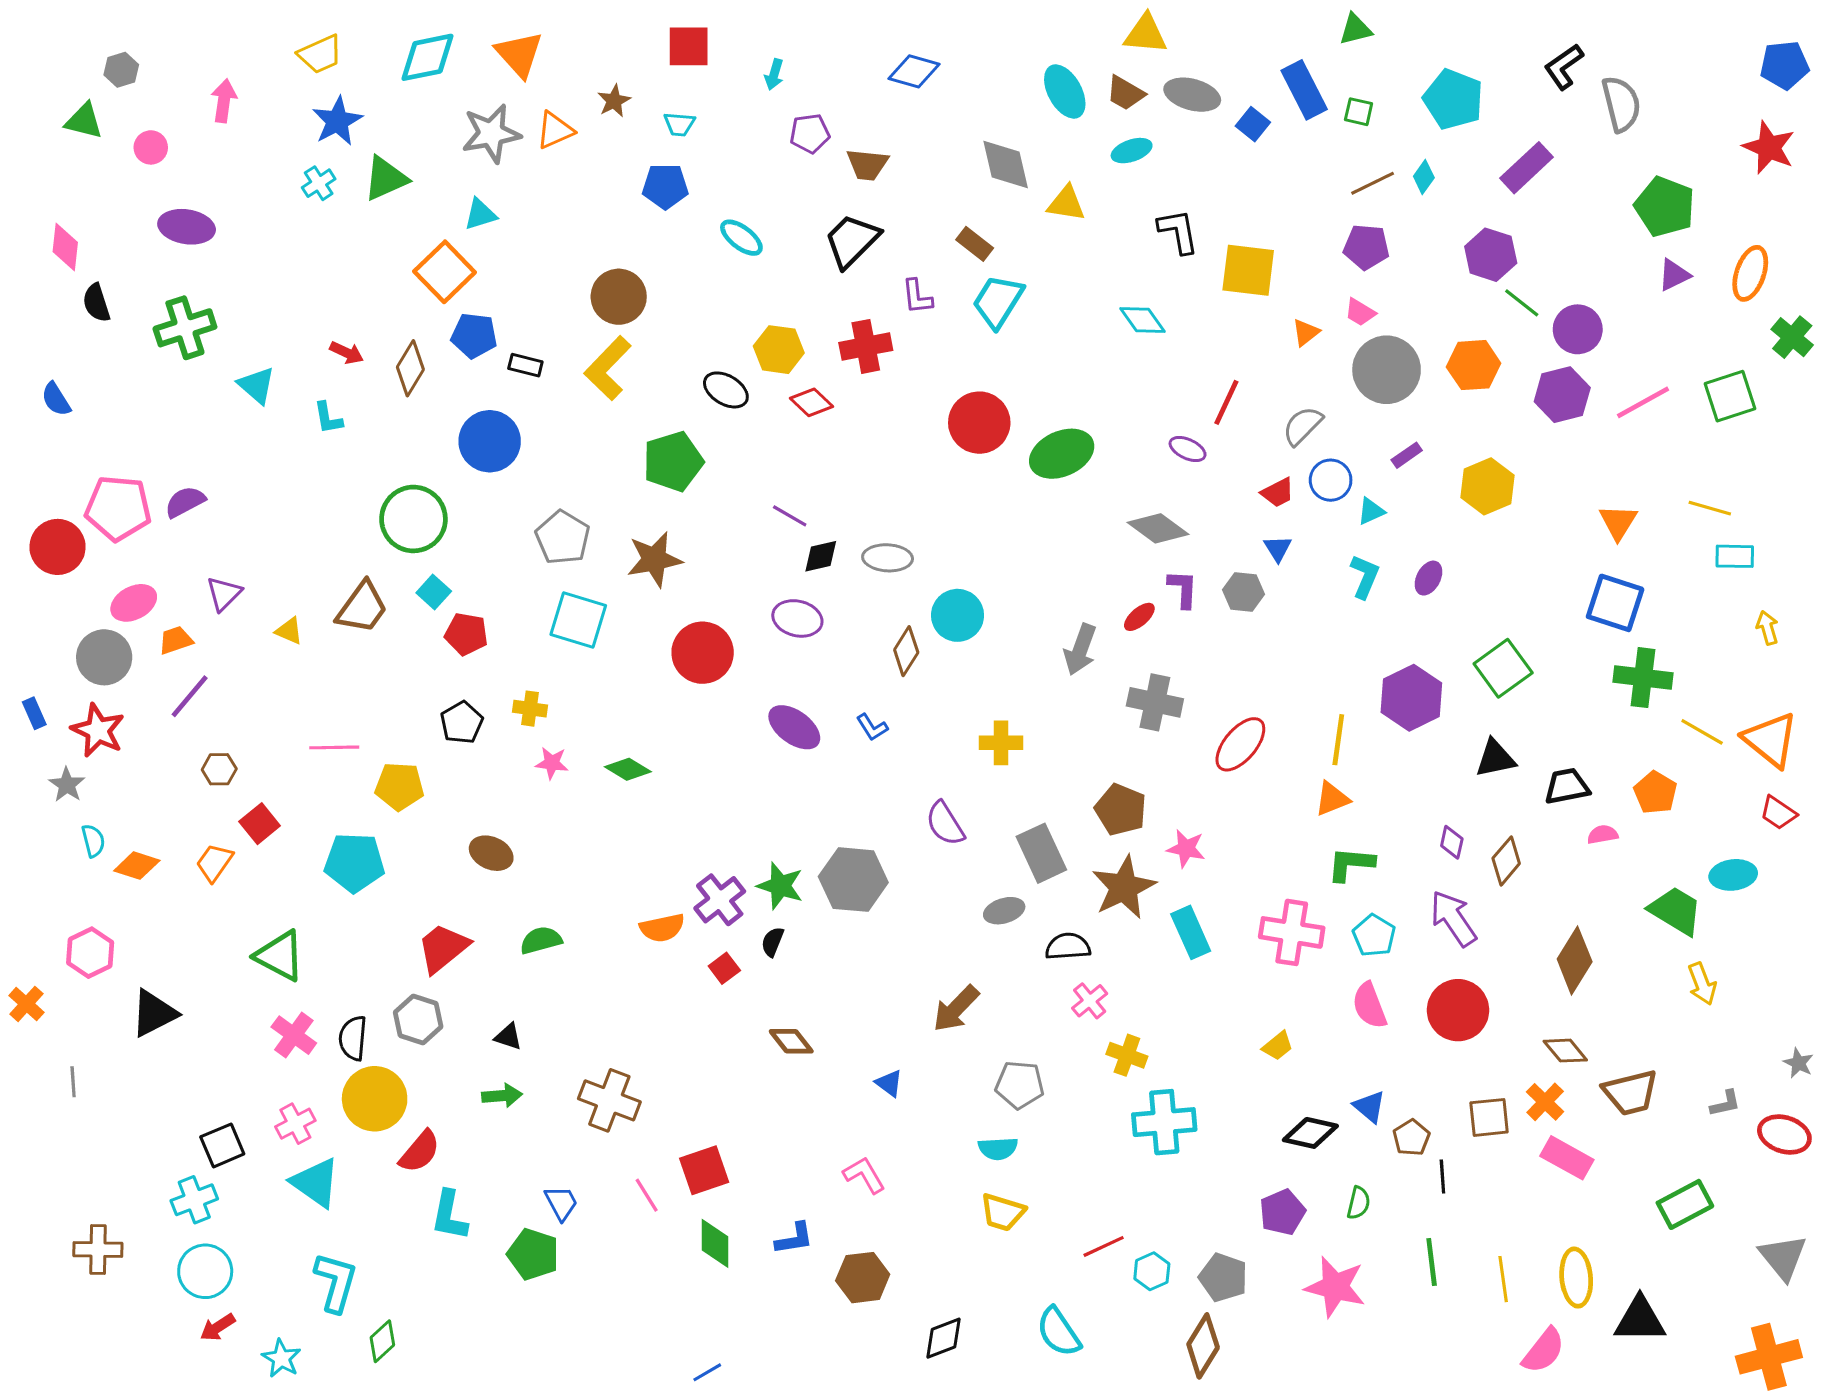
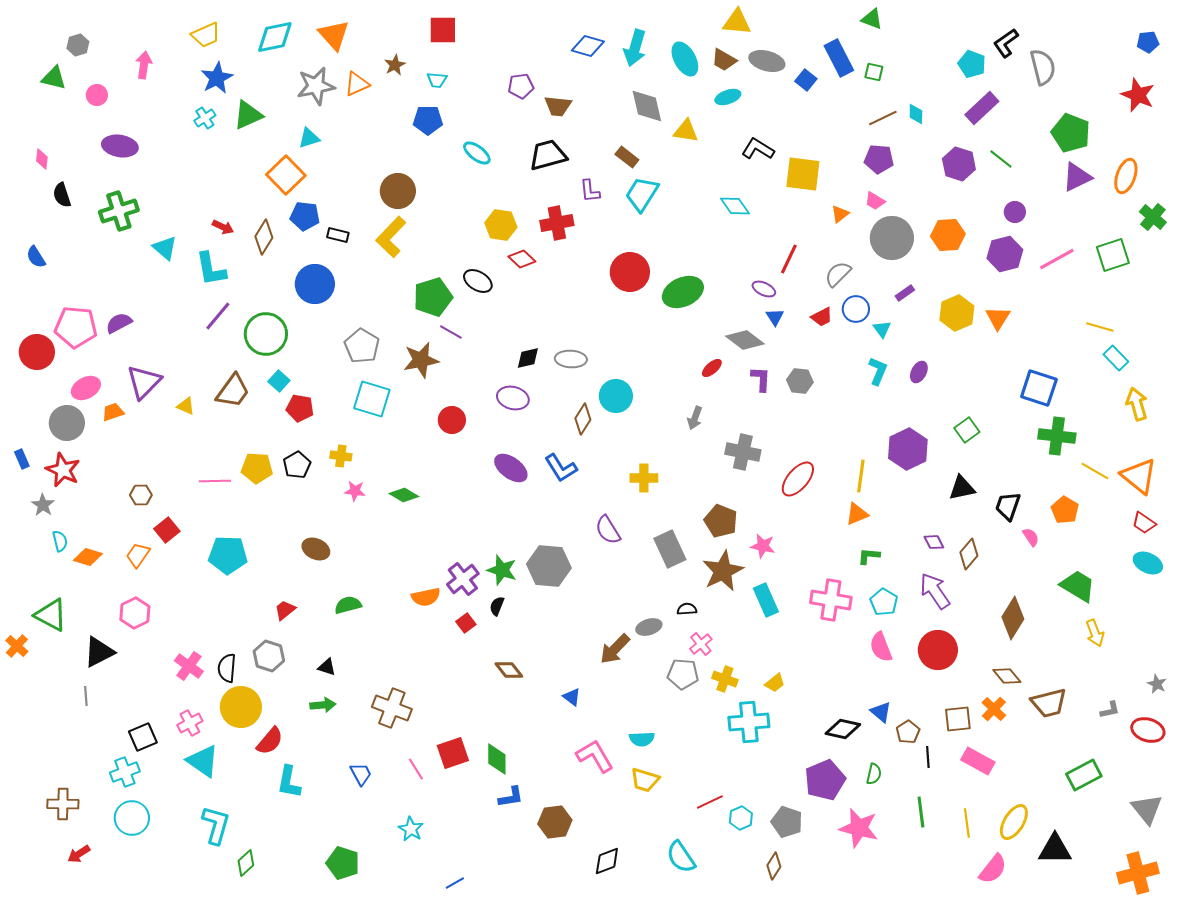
green triangle: (1355, 29) -> (872, 19), turned 35
blue pentagon: (1784, 65) -> (1148, 42), size x0.7
cyan arrow: (774, 74) -> (635, 48), moved, size x1.8
cyan pentagon: (1453, 99) -> (972, 64), moved, size x0.7
cyan diamond: (1424, 177) -> (916, 114), turned -35
black L-shape: (1178, 231) -> (758, 149), turned -48
black trapezoid: (852, 241) -> (548, 155), turned 30
pink diamond: (65, 247) -> (42, 159), size x0.7
purple triangle: (1674, 275) -> (1077, 177), size x1.4
green line: (1522, 303) -> (1001, 159), moved
purple circle: (1578, 329) -> (1015, 212), size x0.7
black ellipse: (726, 390) -> (478, 281), moved
cyan L-shape: (328, 418) -> (211, 269), size x1.6
cyan triangle: (1371, 511) -> (882, 329), turned -42
purple line: (790, 516) -> (451, 332), moved
orange triangle: (1618, 522) -> (998, 318), moved
blue triangle: (1278, 549) -> (775, 317), moved
cyan rectangle: (1735, 556) -> (1116, 358), turned 45
purple triangle: (224, 594) -> (144, 382), size x1.5
red ellipse: (1139, 617) -> (712, 368), moved
yellow arrow: (1767, 628) -> (1137, 404), size x1.5
gray arrow: (1080, 650) -> (695, 418), size x0.7
red circle: (703, 653) -> (452, 420), size x0.7
green square: (1503, 668) -> (967, 430), size x0.7
purple line: (190, 696) -> (218, 316), moved
blue L-shape: (872, 727) -> (561, 468), size x1.6
yellow pentagon: (399, 786) -> (257, 468), moved
black trapezoid: (1567, 786) -> (1008, 506), turned -60
pink semicircle: (1603, 835) -> (1031, 537), turned 66
purple diamond: (1452, 842) -> (934, 542), turned -40
green L-shape: (1351, 864) -> (869, 556), size x0.7
cyan ellipse: (1733, 875) -> (1148, 563), moved, turned 32
gray ellipse: (1004, 911) -> (649, 627), moved
black semicircle: (1068, 946) -> (687, 609), size x0.7
red trapezoid: (443, 948) -> (285, 610), size x0.6
pink hexagon: (90, 953) -> (135, 613), moved
green triangle: (280, 956) -> (51, 615), moved
yellow trapezoid: (1278, 1046) -> (775, 683), moved
gray line: (73, 1082) -> (86, 696), moved
gray pentagon: (1020, 1085) -> (683, 674), moved
pink rectangle: (1567, 1158) -> (978, 761), moved
pink L-shape: (864, 1175) -> (595, 756), moved, size x1.4
purple pentagon: (1282, 1212) -> (825, 780), size x1.4
green diamond: (715, 1243) -> (497, 759), moved
green pentagon: (533, 1254) -> (343, 863), moved
yellow ellipse: (1576, 1278) -> (1014, 822), turned 36
red arrow: (218, 1327) -> (79, 854), moved
brown diamond: (1203, 1346) -> (774, 866), size x0.7
cyan star: (281, 1358) -> (411, 829), moved

